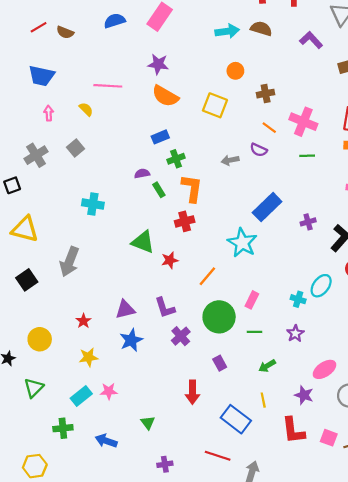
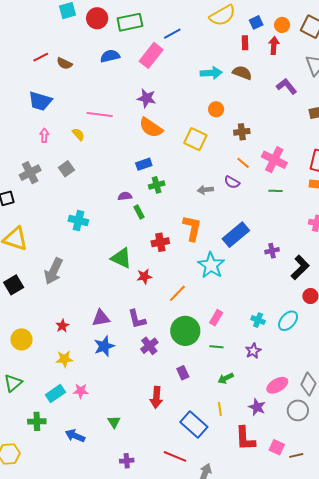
orange L-shape: (192, 188) -> (192, 228), moved
cyan ellipse: (321, 286) -> (288, 321), moved

